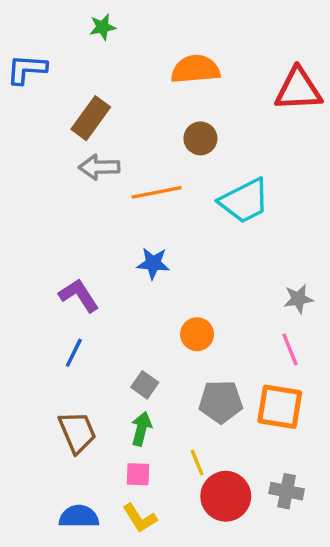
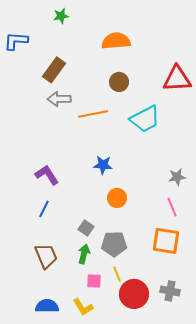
red triangle: (298, 89) -> (177, 79), moved
blue star: (153, 263) -> (103, 165), moved
gray pentagon: (221, 402) -> (114, 244), moved
pink square: (138, 474) -> (94, 281), moved

